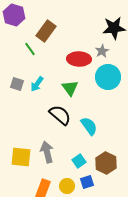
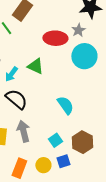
cyan arrow: (37, 84) -> (11, 74), moved
green triangle: (70, 88) -> (35, 66), moved, turned -30
black semicircle: (60, 115) -> (16, 99), moved

